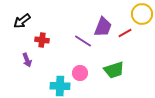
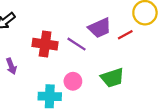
purple trapezoid: (103, 27) -> (100, 28), turned 45
red cross: (42, 40) -> (45, 44), moved, size x1.5

